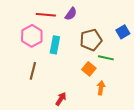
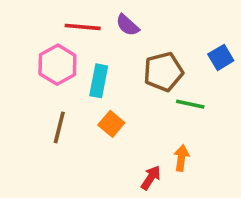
purple semicircle: (71, 14) -> (127, 25), turned 96
orange square: (89, 69) -> (111, 124), moved
red arrow: (61, 99) -> (151, 178), moved

